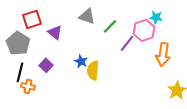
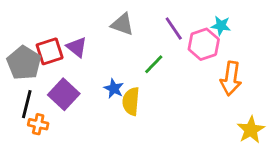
red square: (32, 19) -> (50, 51), moved
green line: (110, 26) -> (154, 64), moved
purple line: (127, 43) -> (174, 29), moved, turned -72
purple square: (46, 65) -> (64, 94), size x1.5

